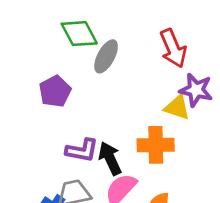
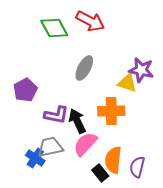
red arrow: (173, 48) -> (90, 21), moved, turned -40
gray ellipse: (106, 56) -> (84, 68), moved
purple pentagon: (55, 91) -> (25, 90), moved

